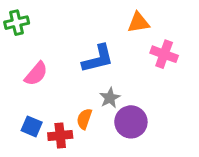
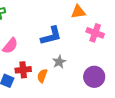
purple circle: (131, 122) -> (94, 77), moved
red cross: (60, 135) -> (23, 70), moved

